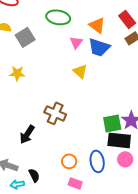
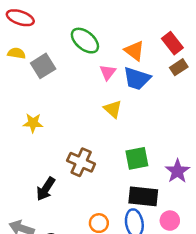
green ellipse: (58, 17) -> (85, 41), turned 30
yellow star: (17, 73) -> (33, 123), moved
green square: (112, 123) -> (137, 158), moved
black rectangle: (119, 140) -> (143, 196), moved

